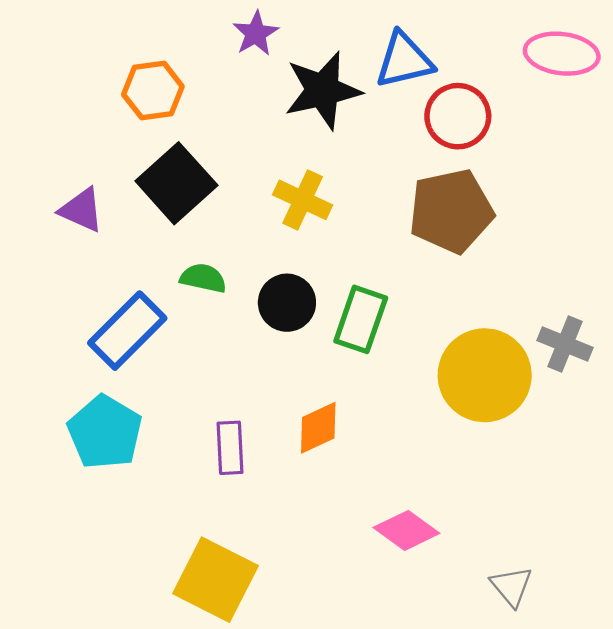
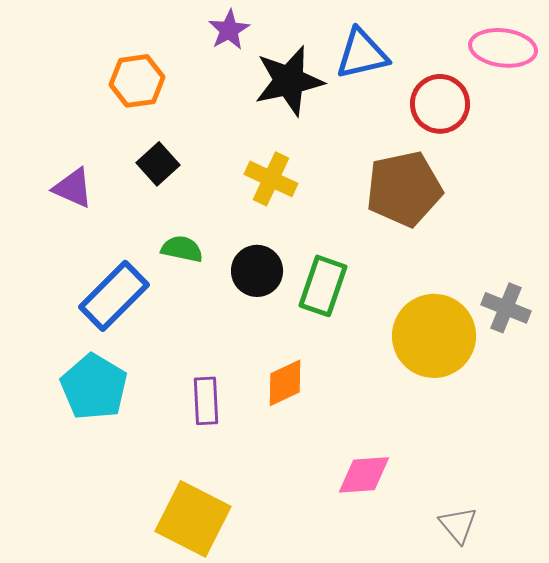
red circle: (458, 116) -> (440, 104), moved
black square: (176, 183) -> (158, 164), size x0.6
pink diamond: (406, 530) -> (364, 475), turned -40

